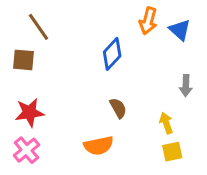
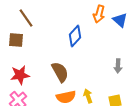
gray arrow: (186, 85) -> (118, 66), moved
brown semicircle: (118, 108) -> (60, 72), moved, size x1.5
yellow arrow: (166, 123) -> (88, 96), moved

